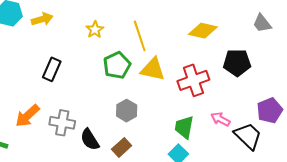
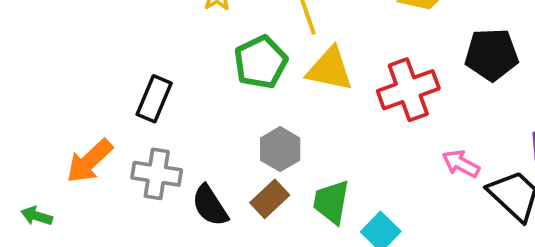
black rectangle: (52, 69) -> (154, 99), moved
green trapezoid: (184, 127) -> (331, 202), moved
brown rectangle: (122, 147) -> (270, 199), moved

